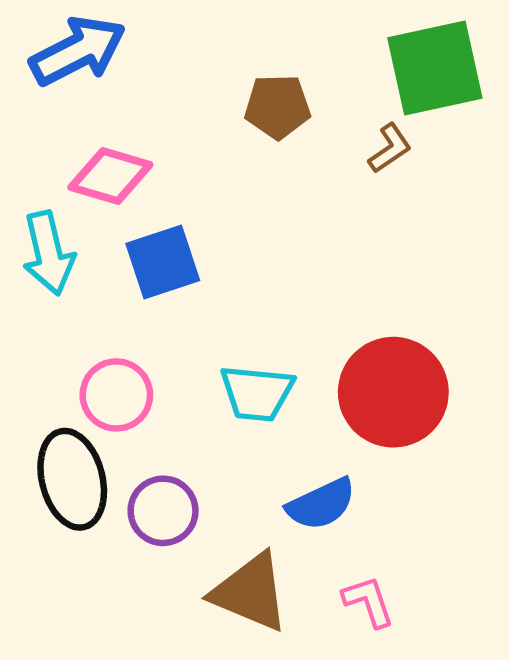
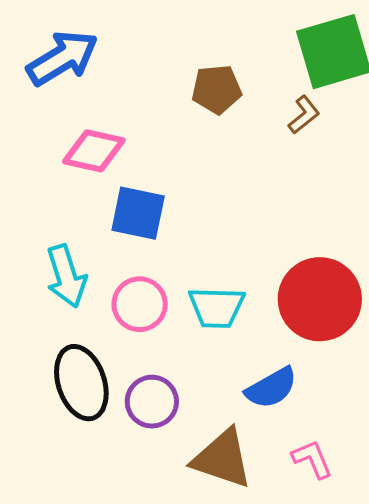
cyan arrow: (48, 253) -> (66, 276), moved
blue square: (163, 262) -> (138, 213), turned 34
pink circle: (116, 395) -> (140, 304), moved

